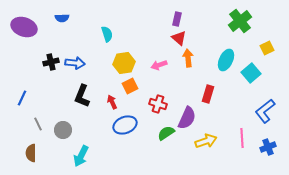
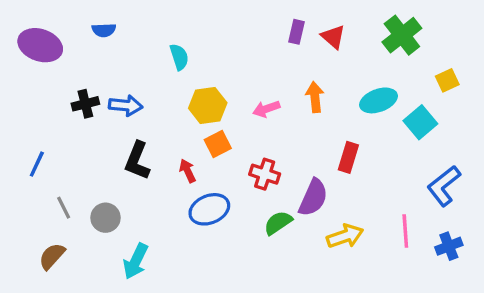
red triangle: (179, 38) -> (333, 37), moved
cyan ellipse: (226, 60) -> (379, 100), turned 45
brown semicircle: (31, 153) -> (52, 256), turned 42

